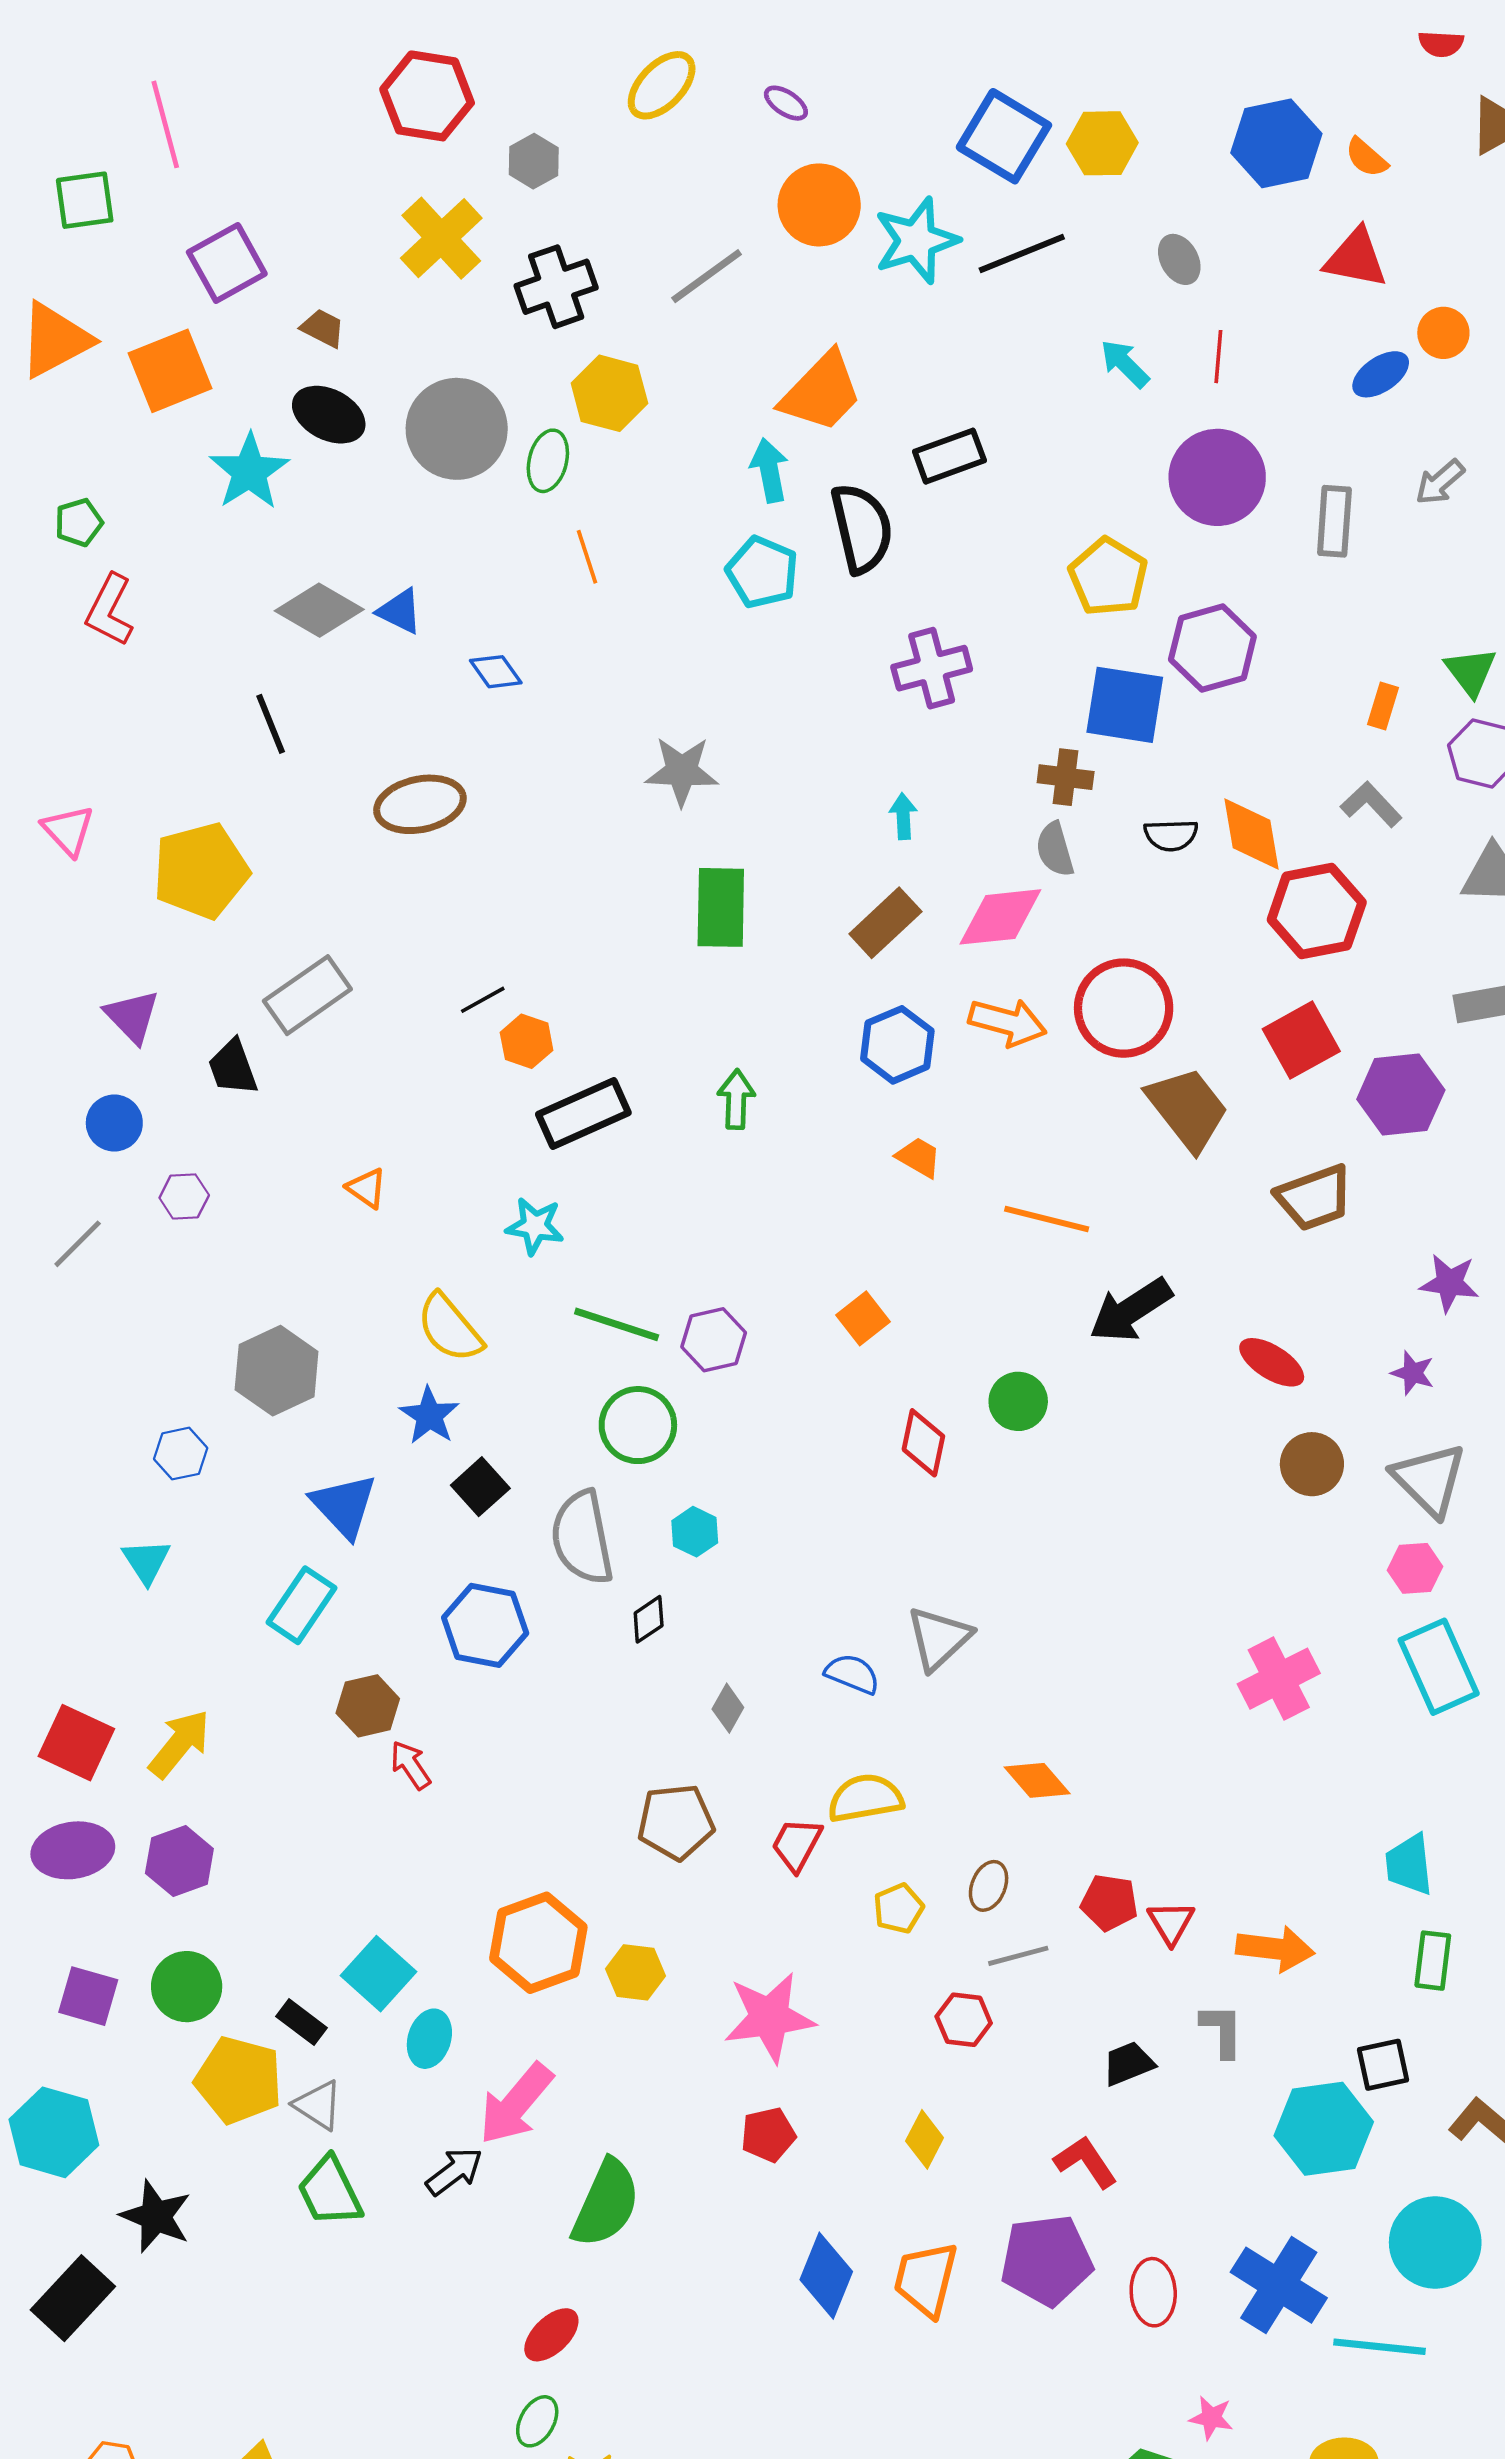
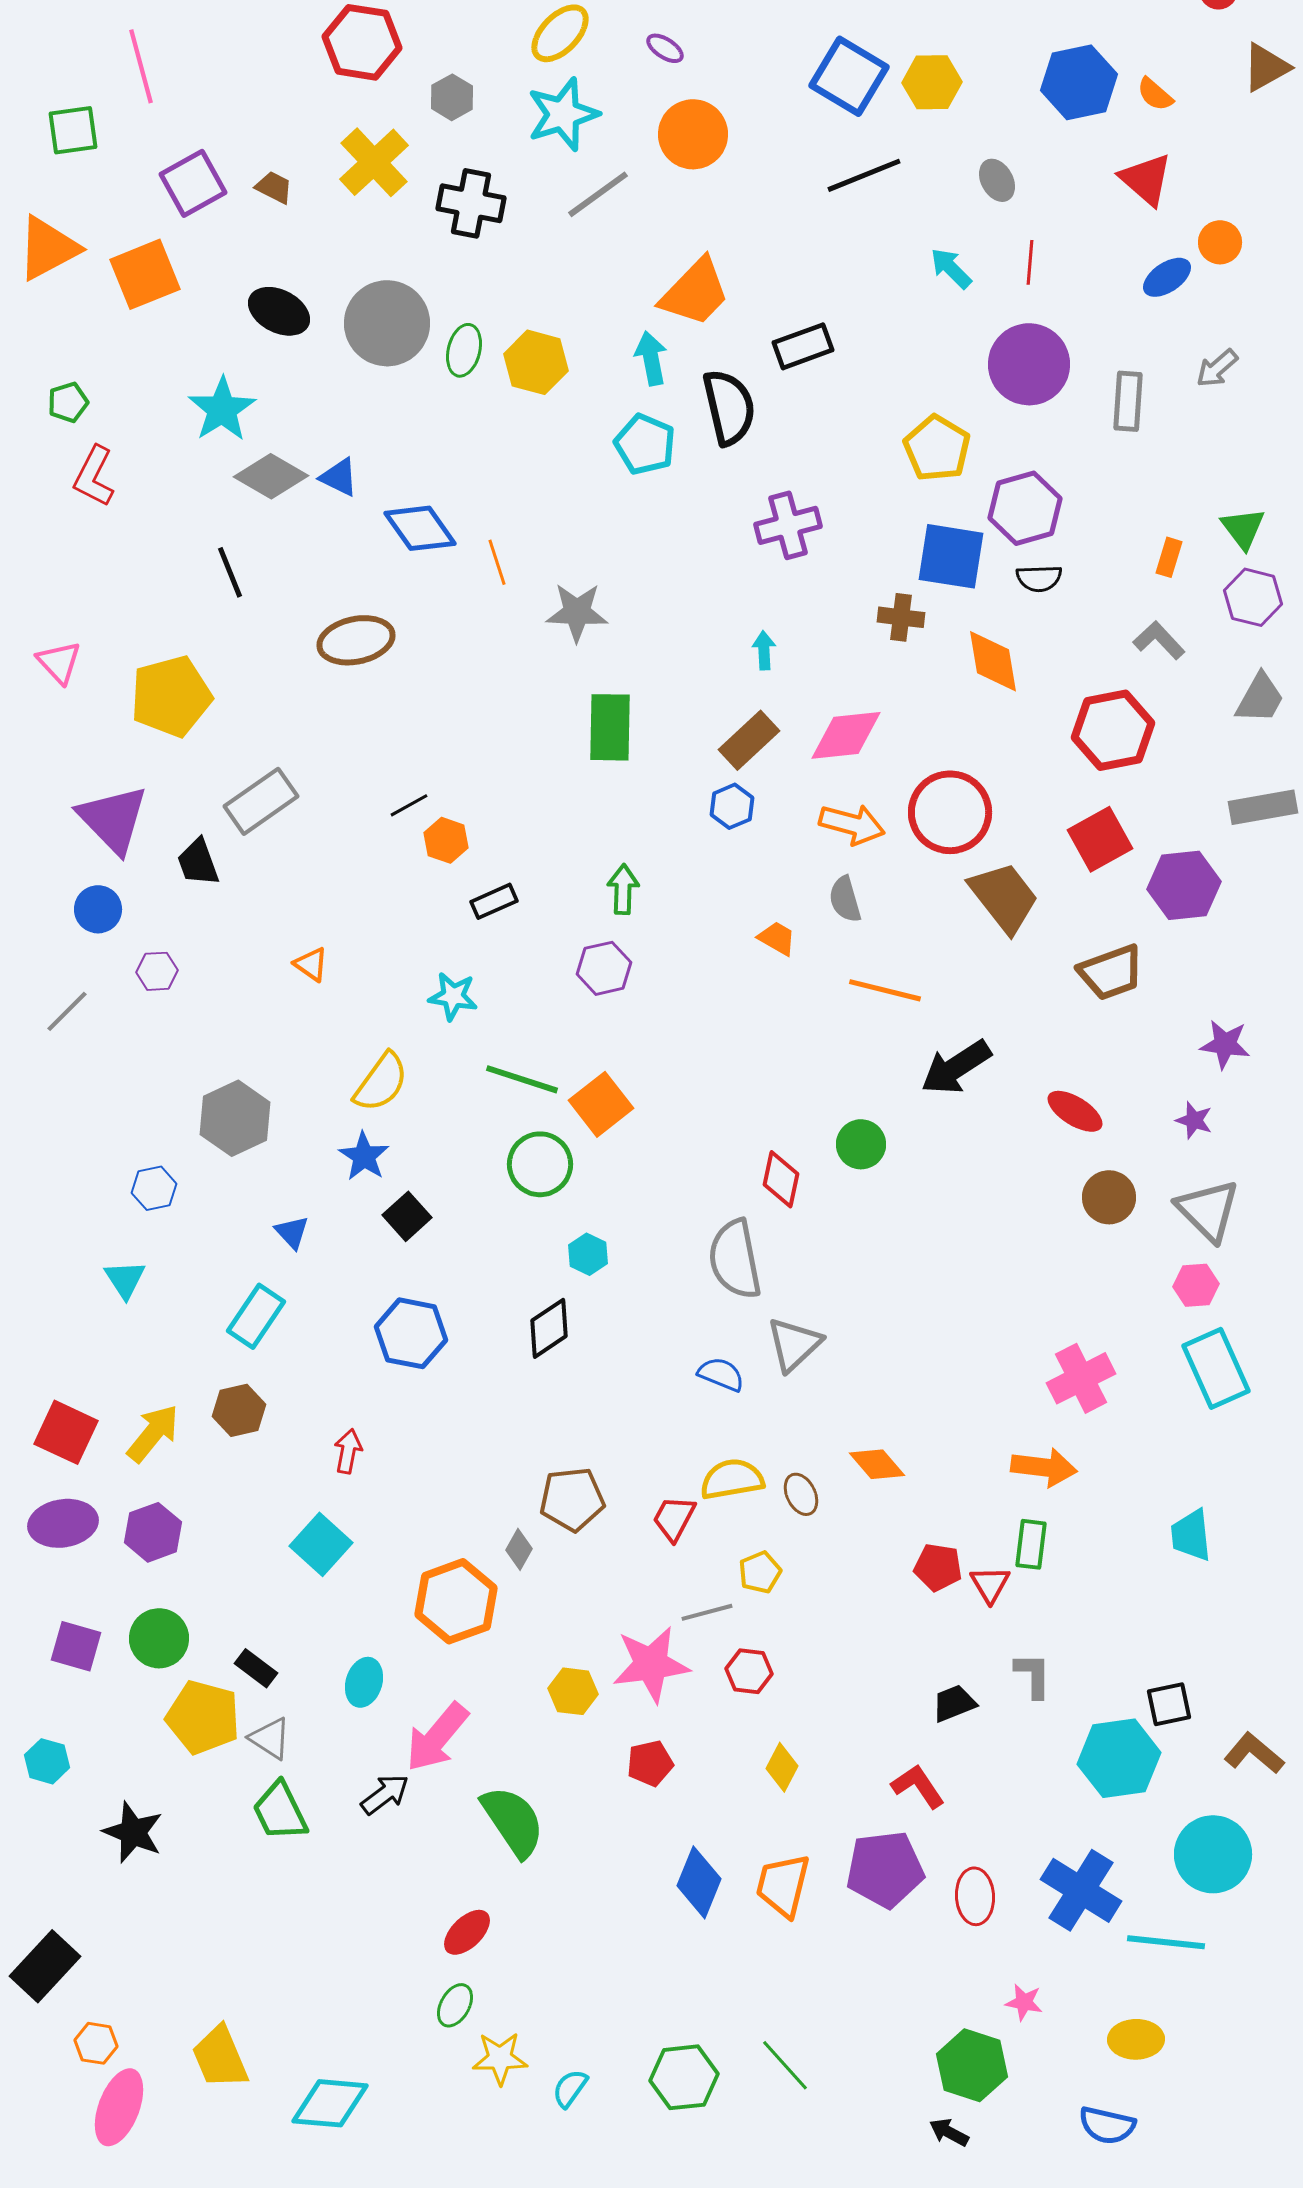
cyan star: (916, 240) -> (563, 114), moved
red triangle: (1356, 258) -> (1146, 179), turned 30
black cross: (556, 287) -> (471, 203), turned 30
brown trapezoid: (323, 328) -> (274, 187), moved
yellow hexagon: (609, 393) -> (536, 362), moved
cyan star: (249, 471) -> (222, 409), moved
orange line: (587, 557) -> (497, 562), moved
blue diamond: (496, 672) -> (420, 528), size x1.6
orange diamond: (1252, 834) -> (993, 661), moved
black semicircle: (1171, 835) -> (1039, 578), moved
gray semicircle: (1055, 849) -> (845, 899), moved
purple triangle: (132, 1016) -> (113, 819), size x1.5
blue hexagon: (897, 1045) -> (732, 806), moved, size x0.7
black rectangle: (583, 1114) -> (494, 901), size x0.6
orange square: (863, 1318) -> (601, 1104), moved, size x1.4
yellow semicircle: (450, 1328) -> (381, 1082), turned -104
purple hexagon: (714, 1340) -> (604, 968), moved
blue triangle: (344, 1506) -> (292, 1232), size x0.6
gray semicircle: (582, 1538) -> (735, 1259), moved
black diamond: (649, 1619) -> (549, 1328), size x1.5
brown hexagon: (368, 1706) -> (239, 1410), moved
gray diamond: (728, 1708) -> (519, 1549), moved
red arrow: (410, 1765) -> (348, 1451), turned 45
brown ellipse: (989, 1886) -> (801, 1494), moved, turned -48
orange arrow: (1275, 1949) -> (1044, 1467), moved
gray line: (1018, 1956) -> (707, 1612), moved
green rectangle: (1433, 1961) -> (1031, 1544), moved
yellow hexagon: (636, 1972) -> (573, 1691), moved
cyan square: (378, 1974) -> (321, 1544), moved
red hexagon: (964, 2020) -> (749, 1671), moved
cyan hexagon: (54, 2132) -> (47, 1761), size x0.6
green semicircle: (606, 2203) -> (513, 1821), turned -58
black rectangle: (73, 2298) -> (45, 1966), moved

